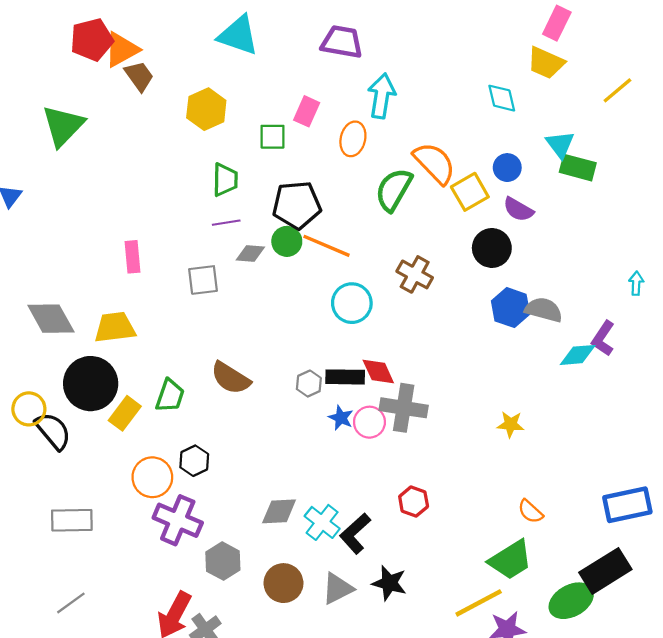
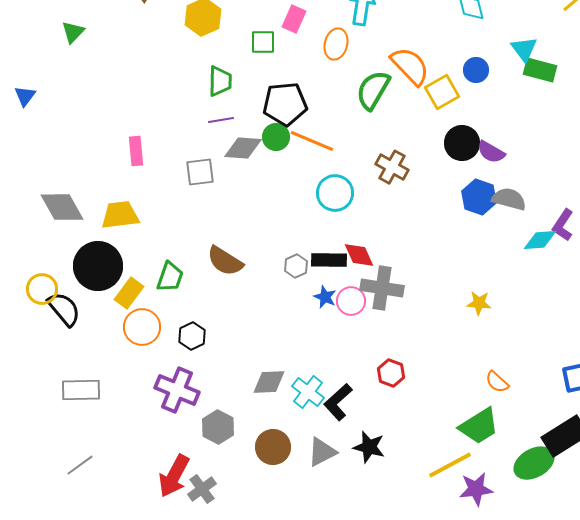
green triangle: (63, 126) -> (73, 32), size x0.6
purple semicircle: (518, 209) -> (491, 152), moved
gray diamond: (250, 254) -> (243, 148), size x1.4
orange circle: (152, 477) -> (142, 327), moved

